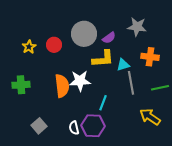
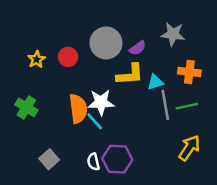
green cross: (21, 85) -> (26, 107), turned 36
green line: (160, 88) -> (187, 106), moved
cyan line: (103, 103) -> (95, 121), moved, turned -63
yellow arrow: (150, 117) -> (189, 148), turned 90

